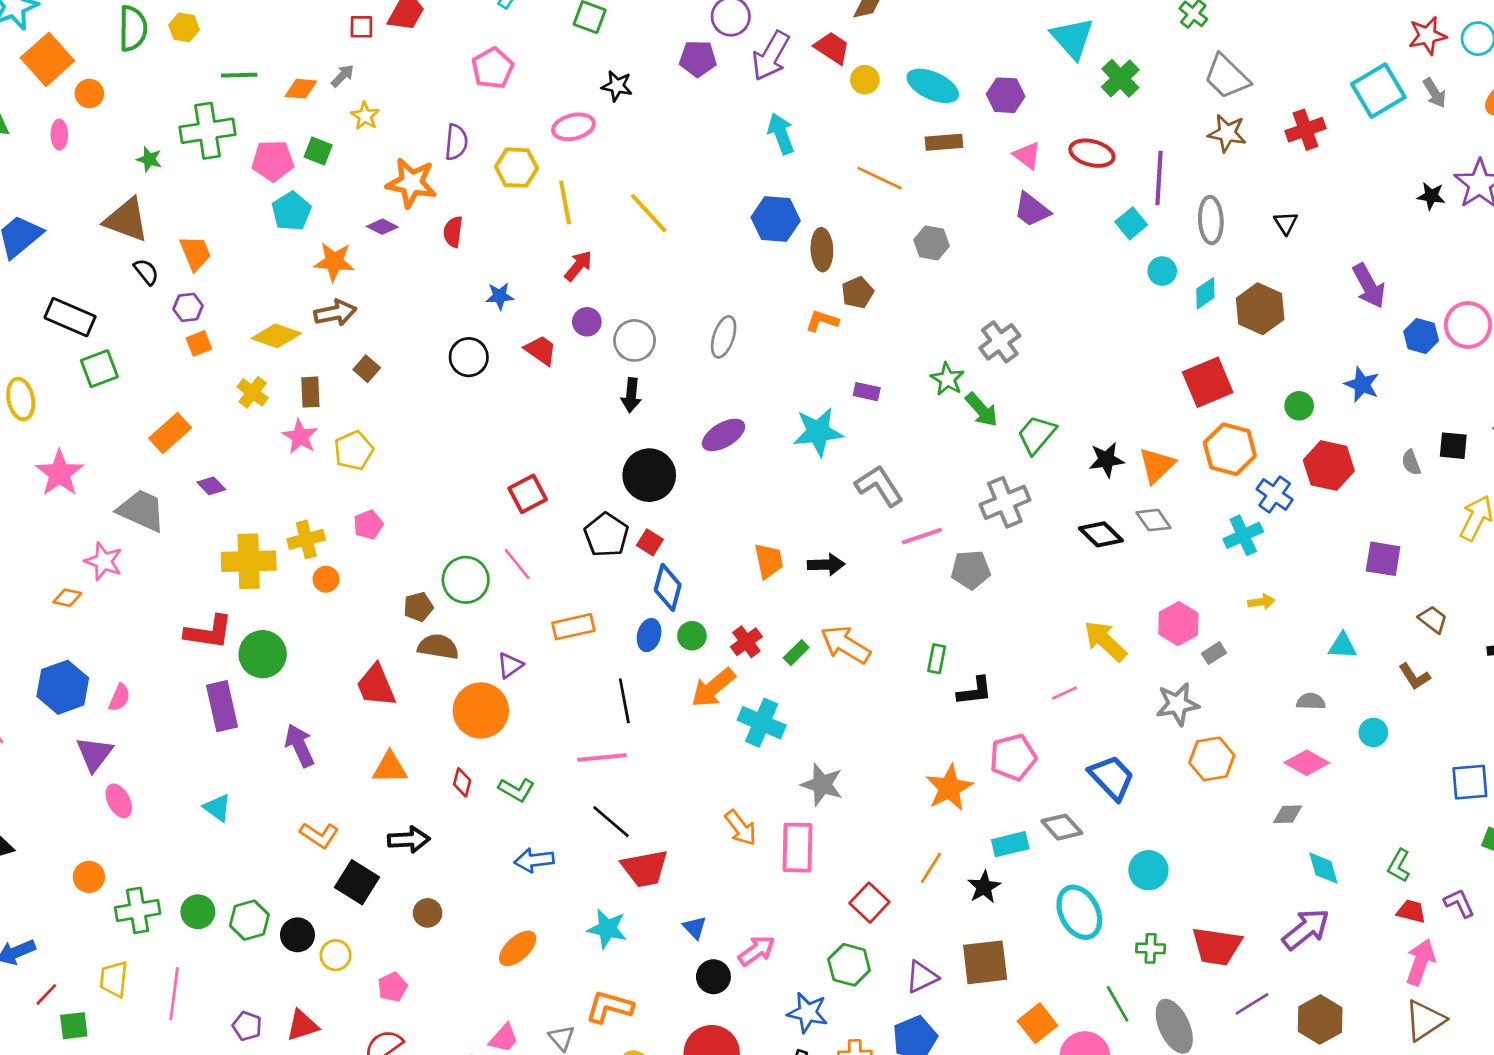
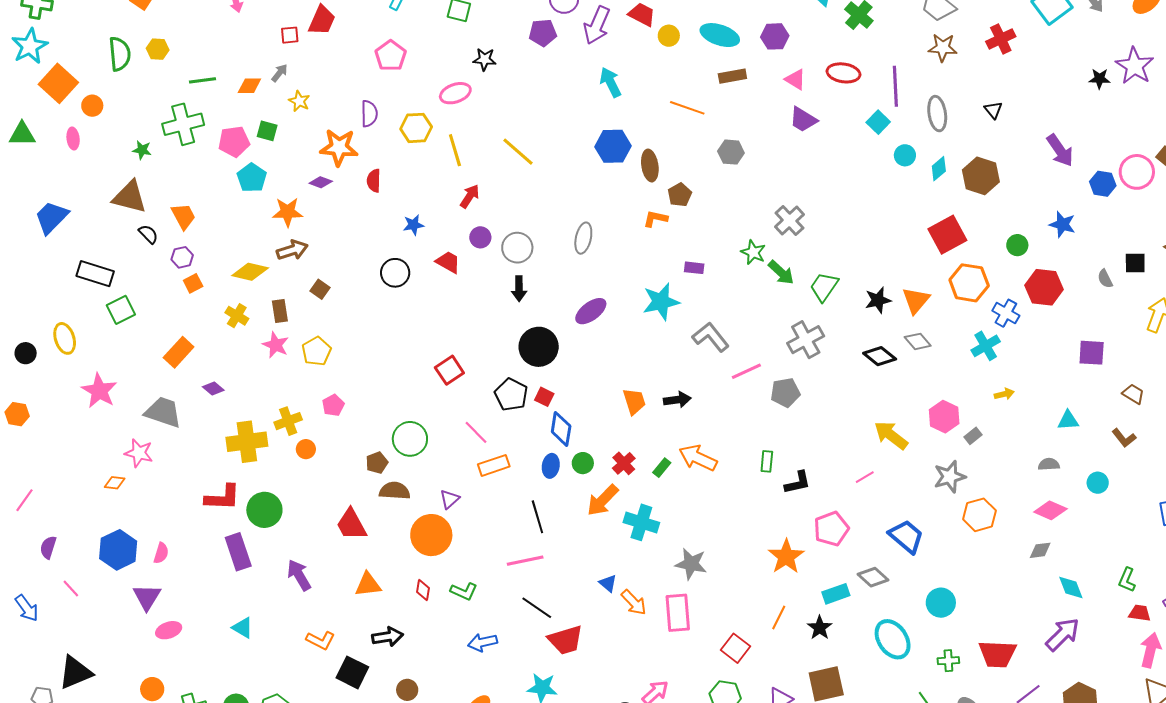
pink line: (517, 564) -> (476, 432), moved
pink ellipse: (119, 801) -> (169, 630), turned -75
blue triangle: (695, 928) -> (608, 583), moved

